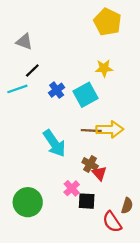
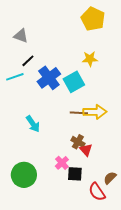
blue cross: (57, 90) -> (49, 78), size x1.6
cyan arrow: (54, 143) -> (33, 124), moved, size x0.7
brown semicircle: (127, 206) -> (110, 178), turned -152

